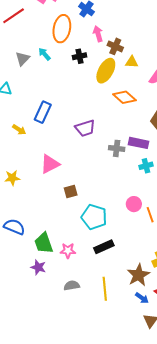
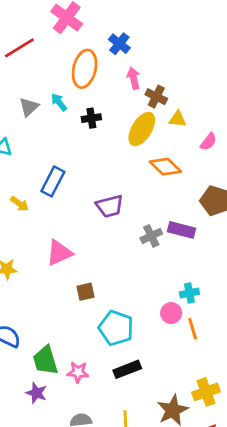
black cross: (79, 56) -> (91, 118), moved
gray cross: (117, 148) -> (151, 236), turned -35
cyan cross: (146, 166) -> (189, 293), moved

